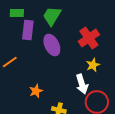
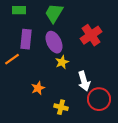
purple rectangle: (28, 30) -> (26, 39), moved
yellow star: (93, 65) -> (62, 62), moved

